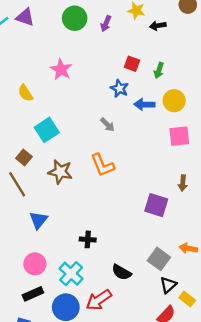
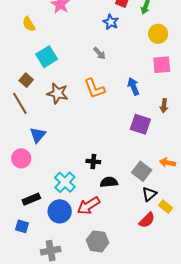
blue arrow: (144, 104) -> (133, 86), moved, turned 66
black cross: (88, 239) -> (93, 161), moved
pink circle: (35, 264) -> (21, 158), moved
black semicircle: (122, 272) -> (109, 182), turned 144

